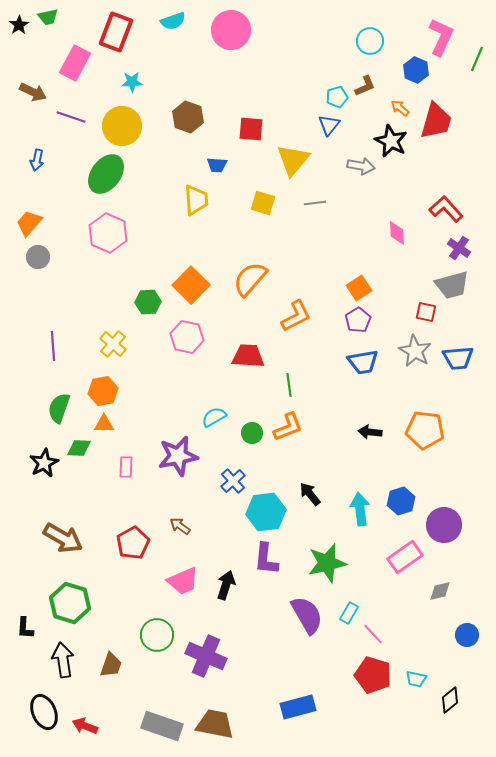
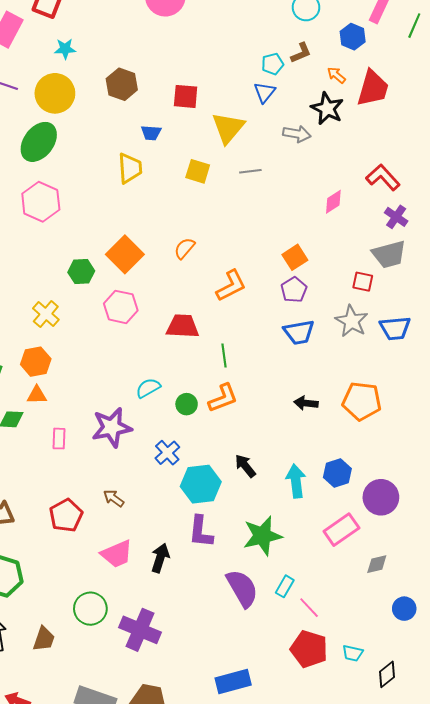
pink diamond: (397, 233) -> (333, 202), turned 60
orange semicircle: (250, 279) -> (185, 248), size x0.6

